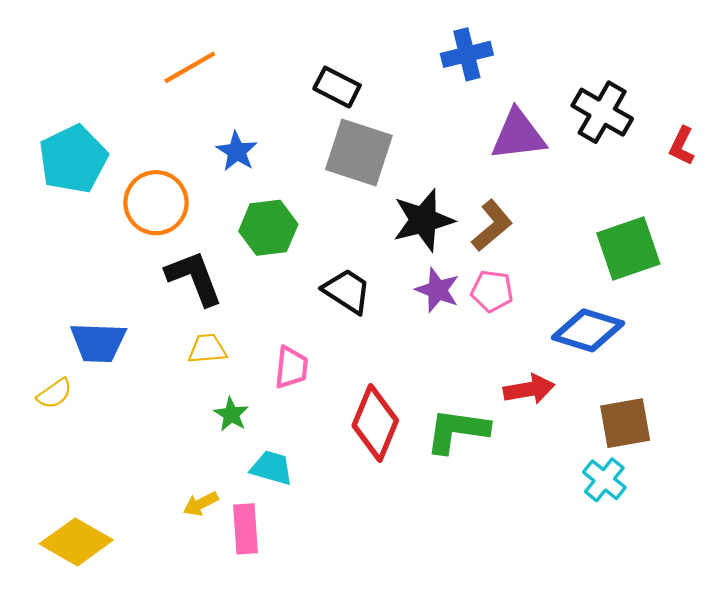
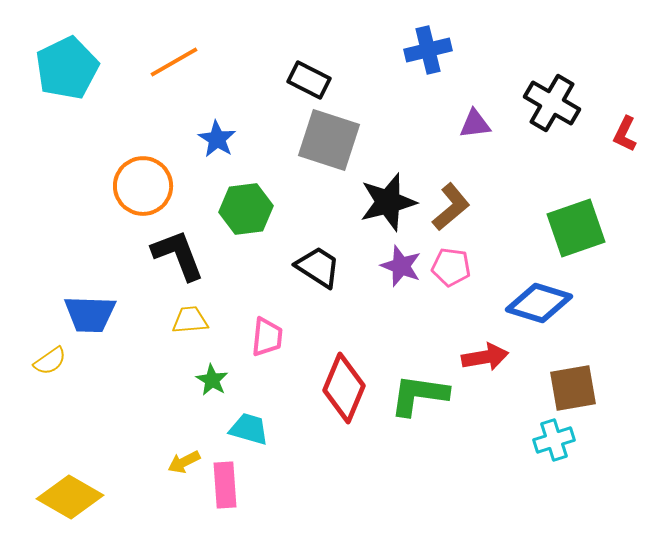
purple triangle: (518, 135) -> (475, 124), size x0.6
cyan pentagon: (73, 159) -> (67, 68), moved
cyan cross: (604, 480) -> (554, 440), turned 33

